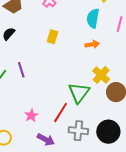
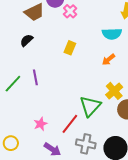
cyan semicircle: (93, 18) -> (112, 34), turned -108
orange arrow: (92, 44) -> (108, 60), turned 144

